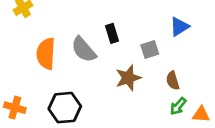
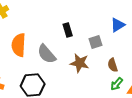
gray semicircle: (84, 50) -> (47, 54), moved
brown star: (128, 78) -> (80, 63), turned 30

